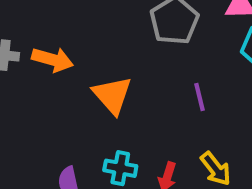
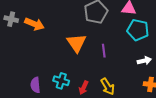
orange triangle: (112, 95) -> (76, 43), moved

